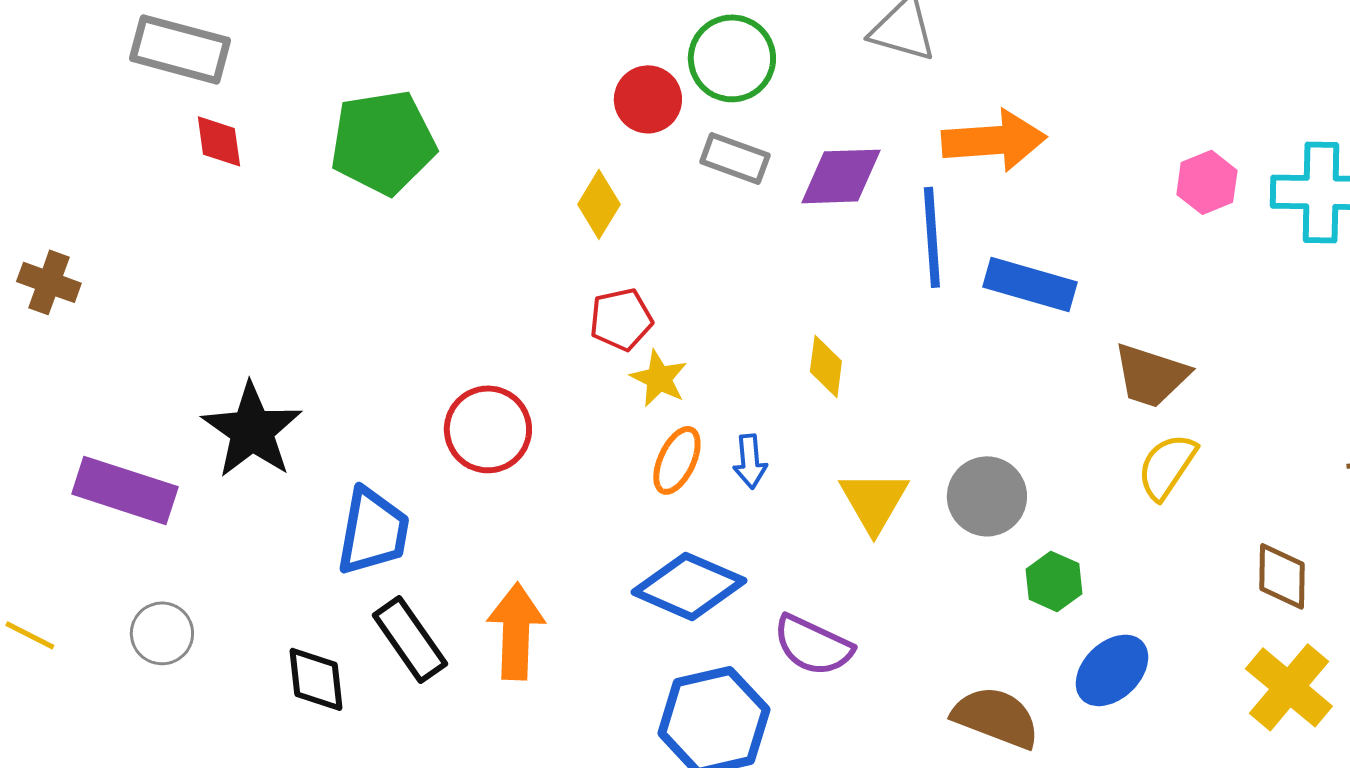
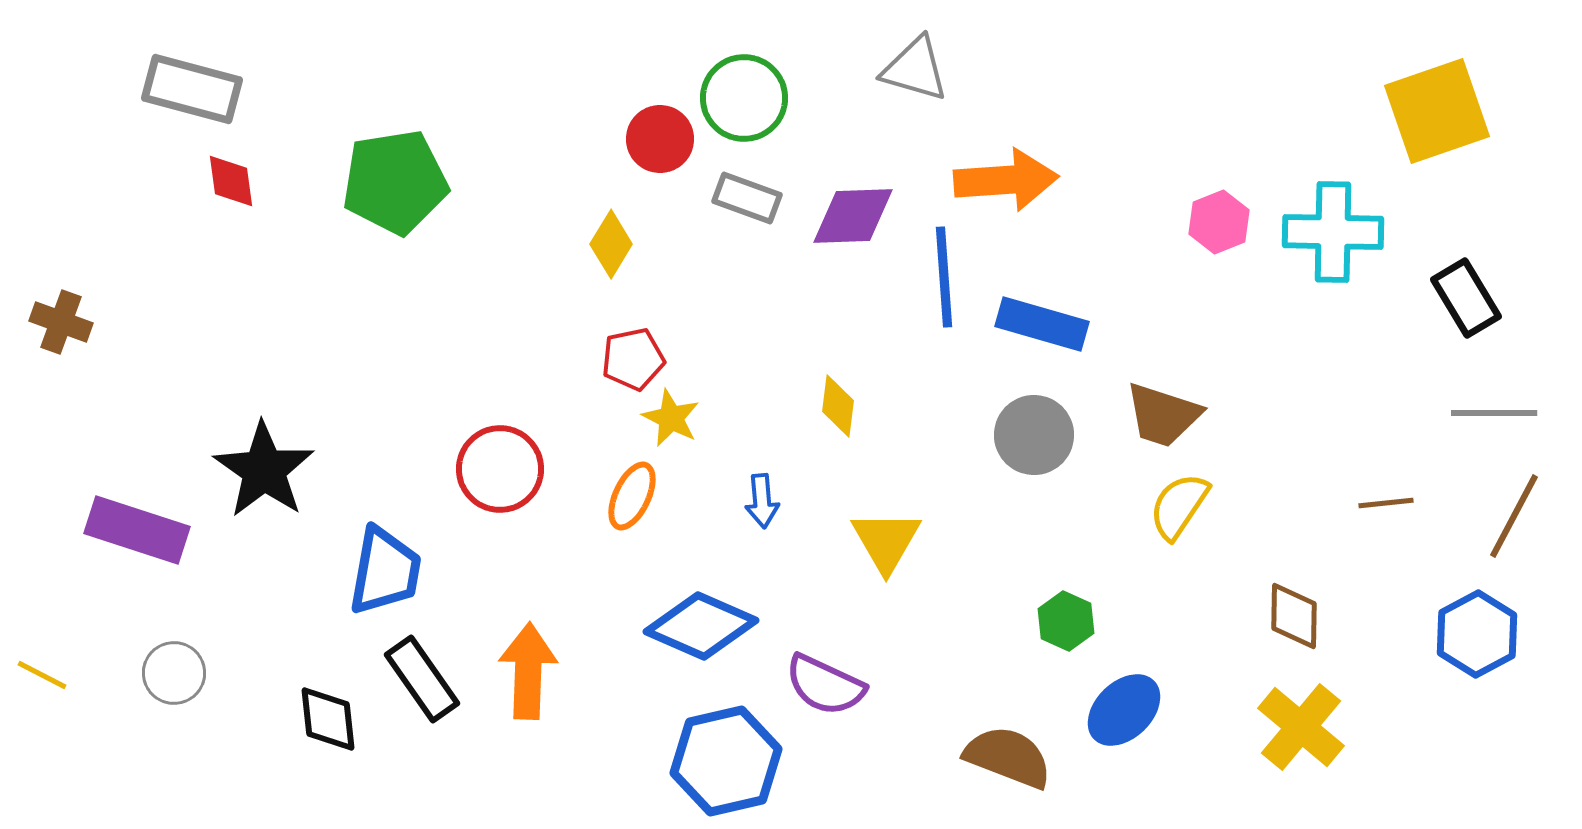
orange ellipse: (677, 460) -> (632, 496), moved
gray circle: (987, 496) -> (1034, 435), moved

